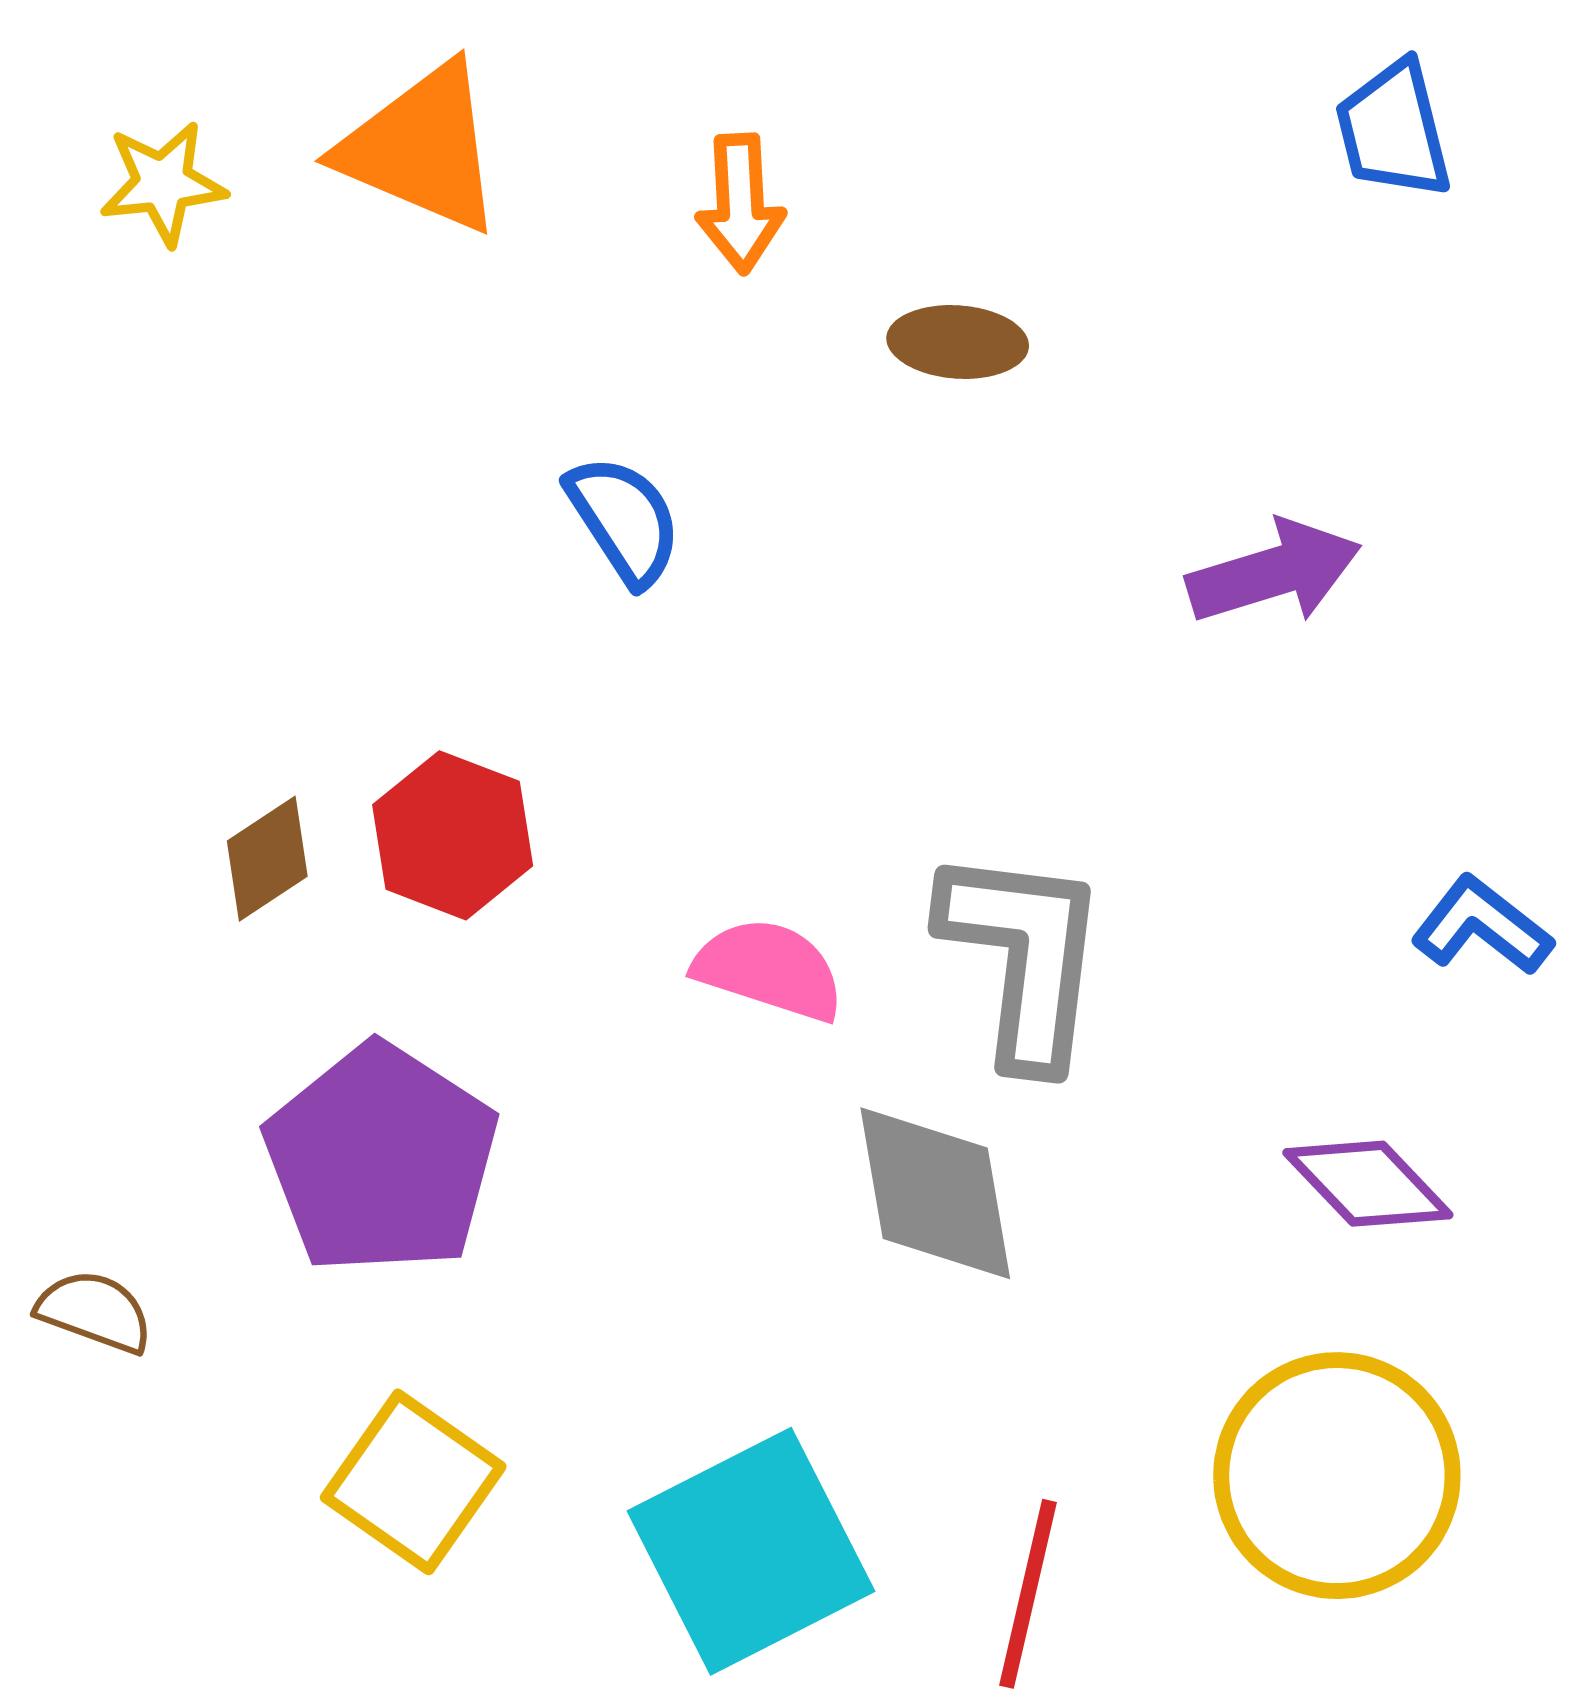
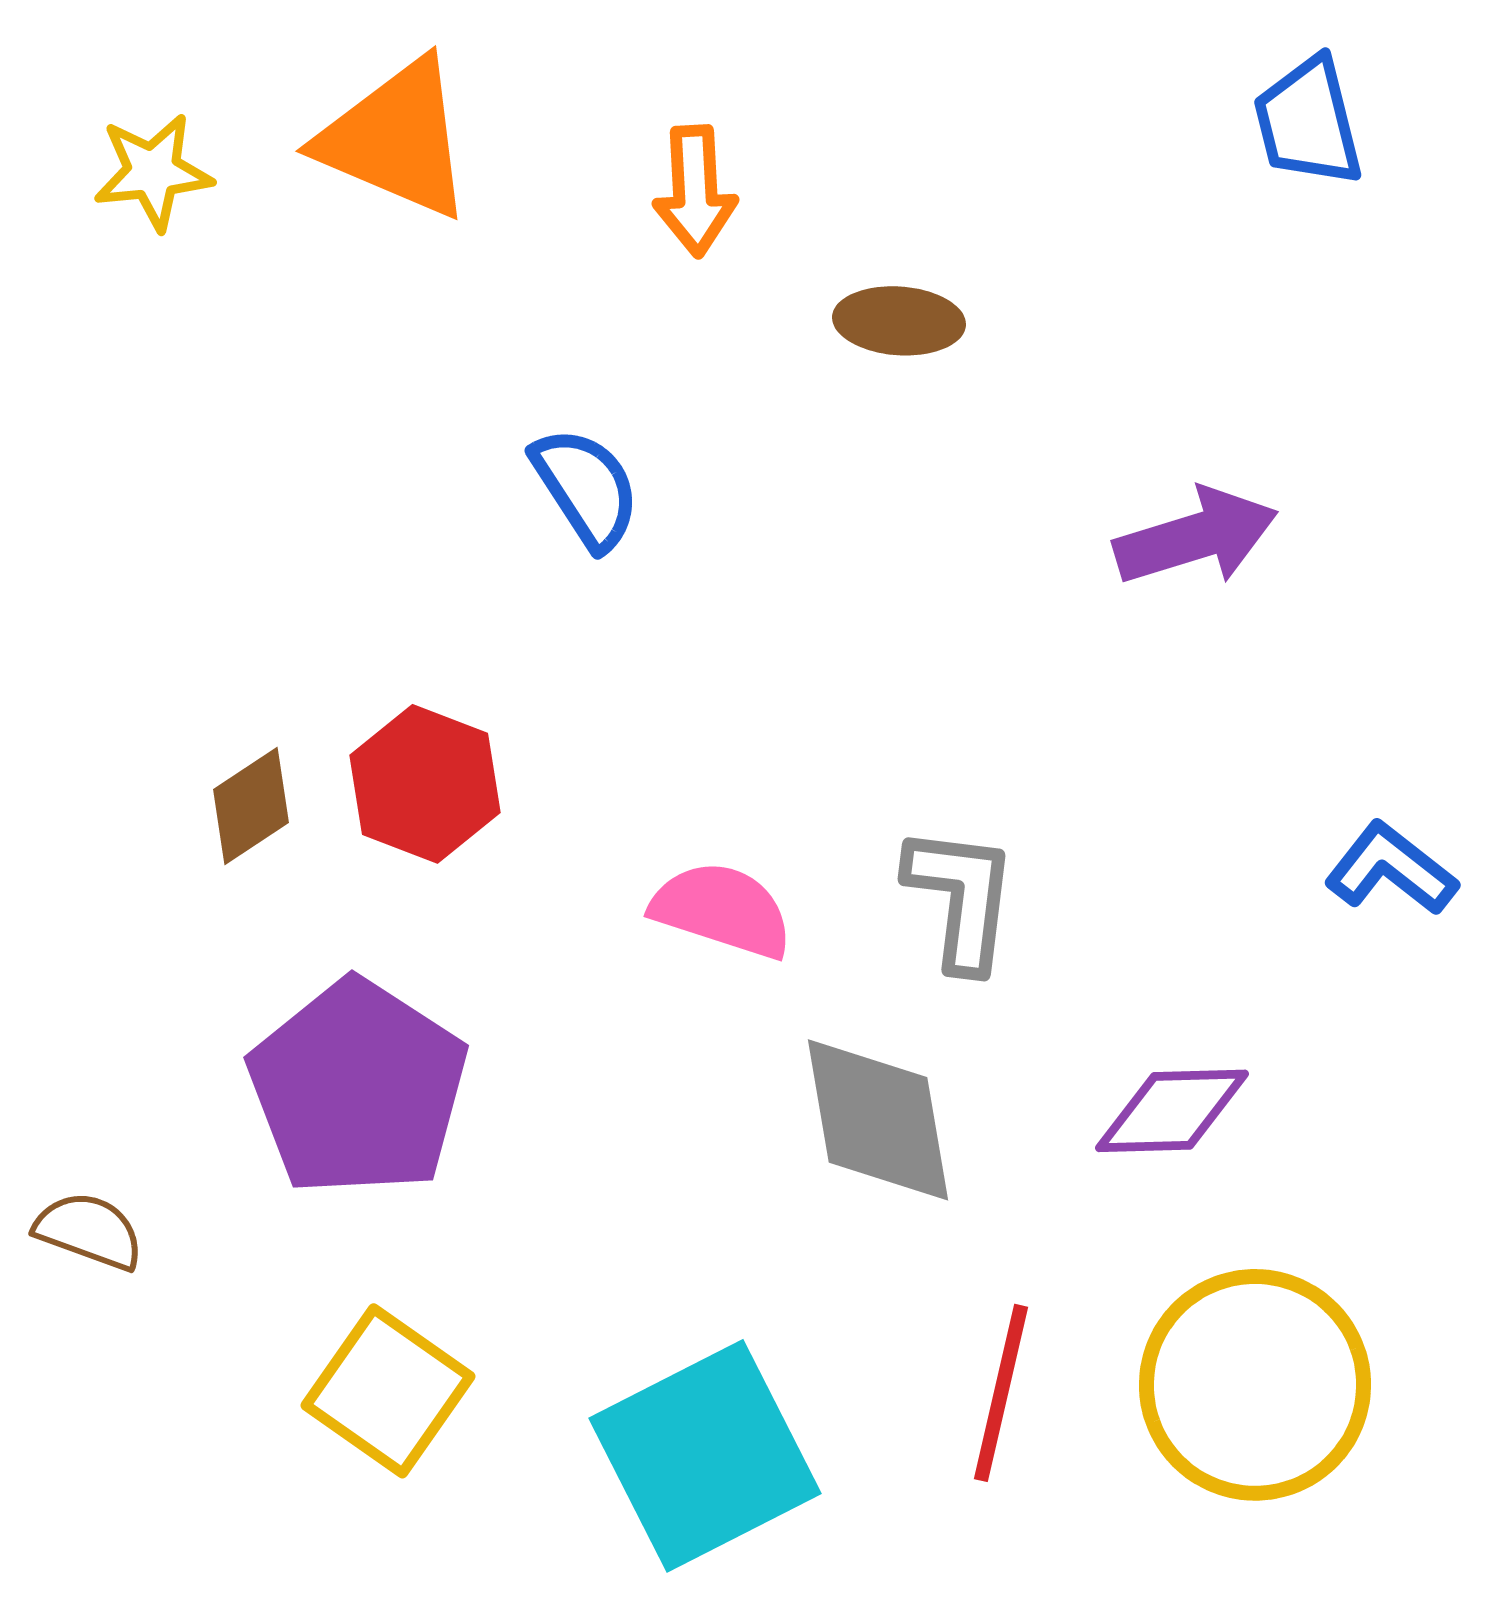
gray L-shape: (1024, 957) -> (961, 898), size x0.7
purple diamond: (1368, 1184) -> (1172, 1111), moved, turned -48
red line: (1028, 1594) -> (1001, 1393), moved

